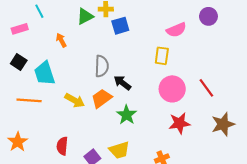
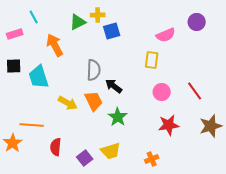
orange arrow: (61, 40) -> (55, 45), size x1.6
black square: (19, 62) -> (14, 66), turned -35
pink circle: (172, 89) -> (162, 92), size x0.7
orange trapezoid: (102, 98) -> (94, 101), turned 100
orange line: (29, 100) -> (32, 125), moved

